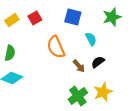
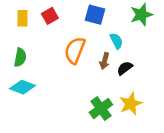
yellow rectangle: (12, 20) -> (23, 18), turned -56
orange semicircle: (56, 47) -> (75, 50), turned 45
brown arrow: (79, 66) -> (105, 61), moved, turned 56

